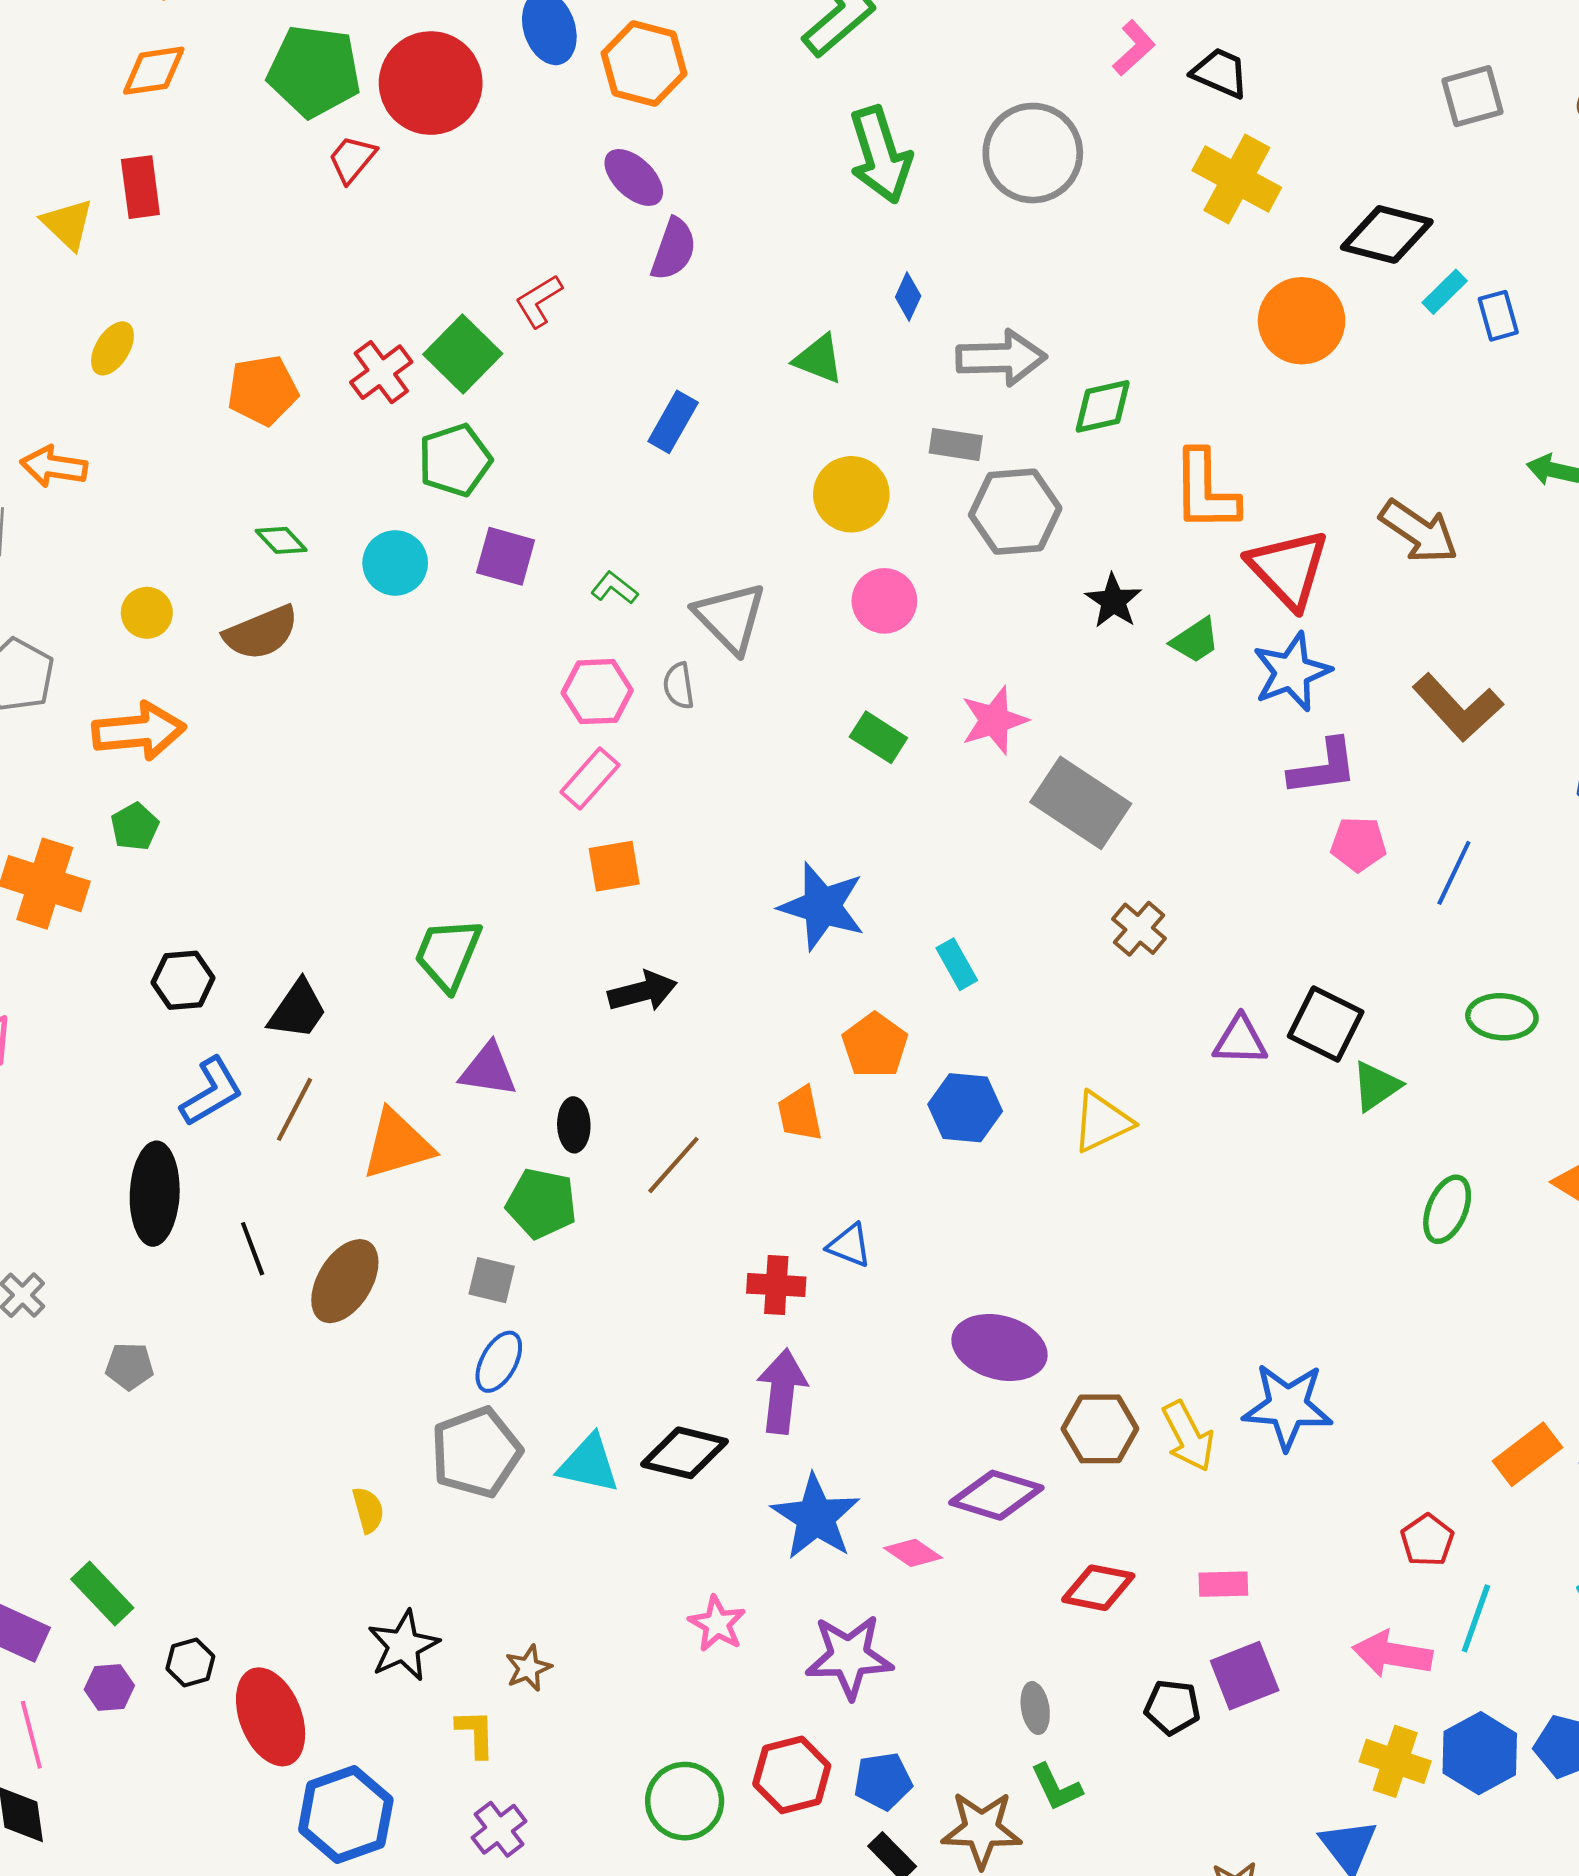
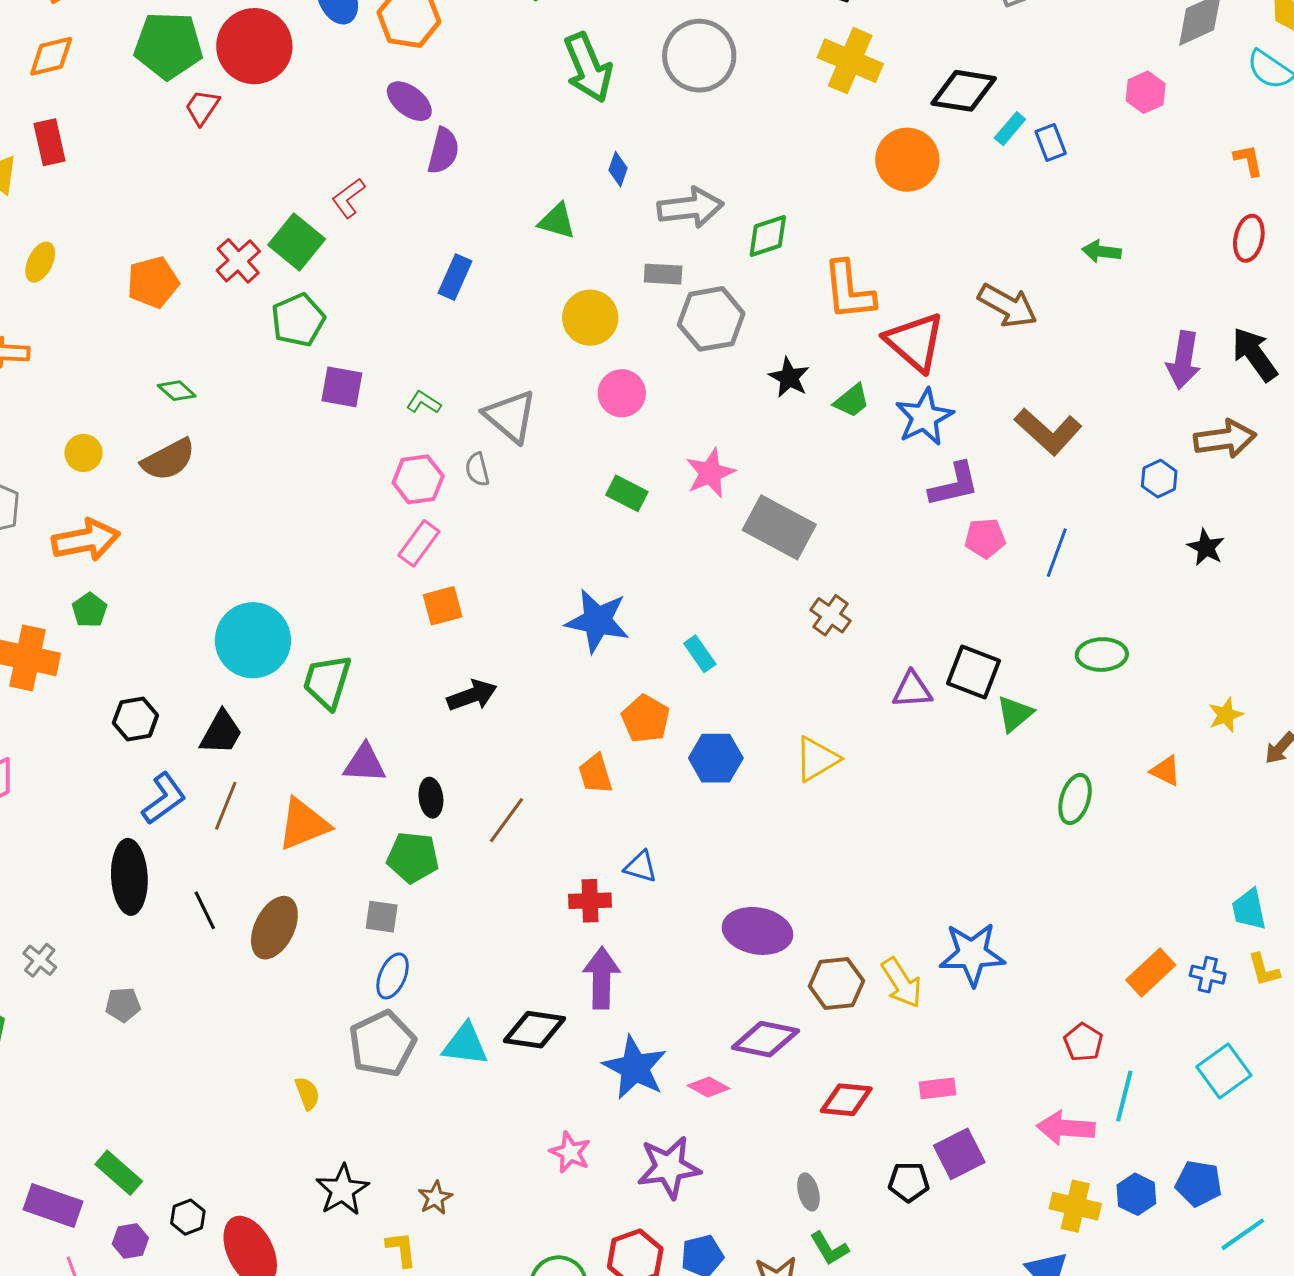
cyan circle: (395, 563) -> (253, 640), moved, size x1.6
blue hexagon: (1480, 1753) -> (1136, 1194), size x0.7

